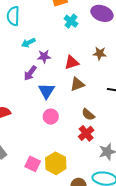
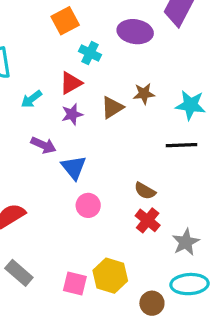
purple star: (44, 56) -> (72, 114), moved
red triangle: (72, 62) -> (71, 83), moved
purple arrow: (30, 73) -> (43, 145), turned -91
brown triangle: (77, 84) -> (112, 107), moved

